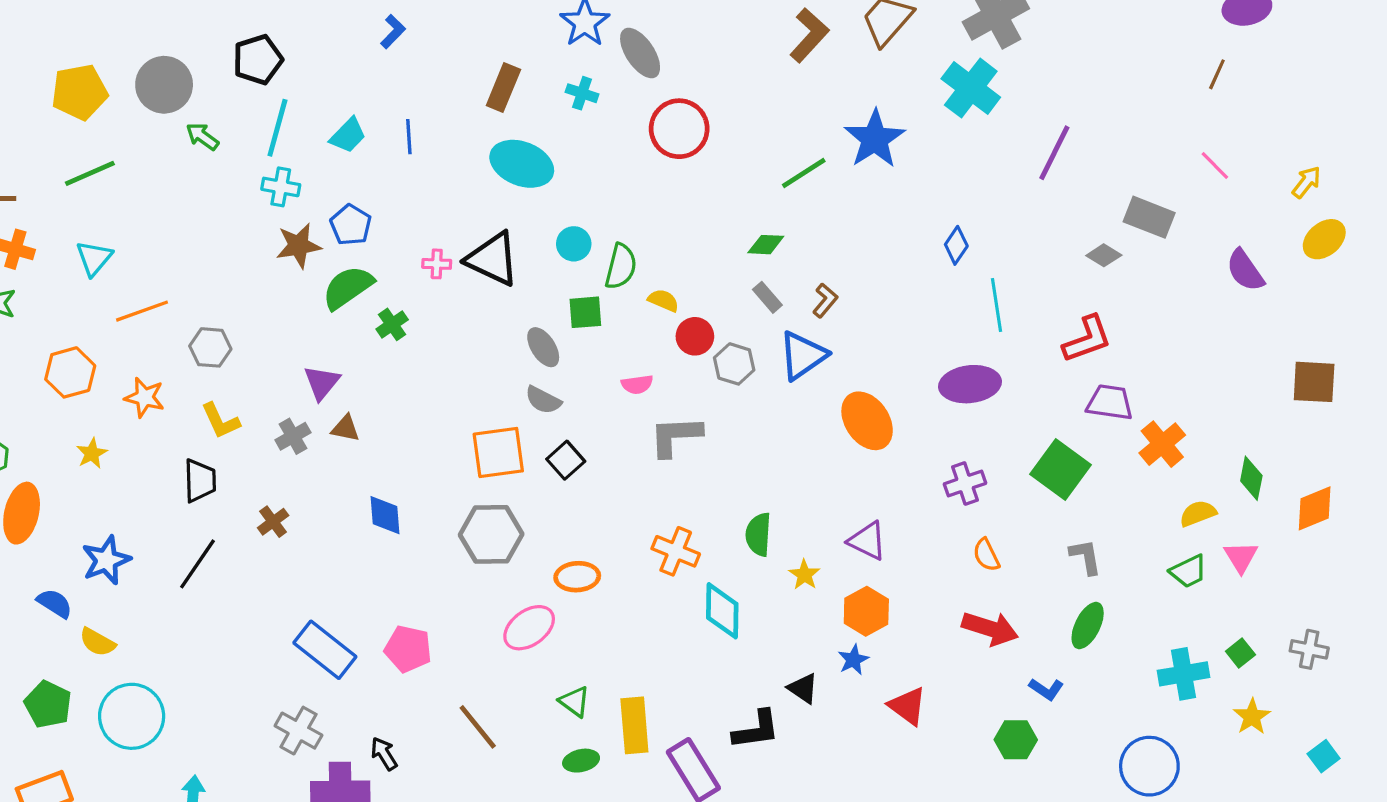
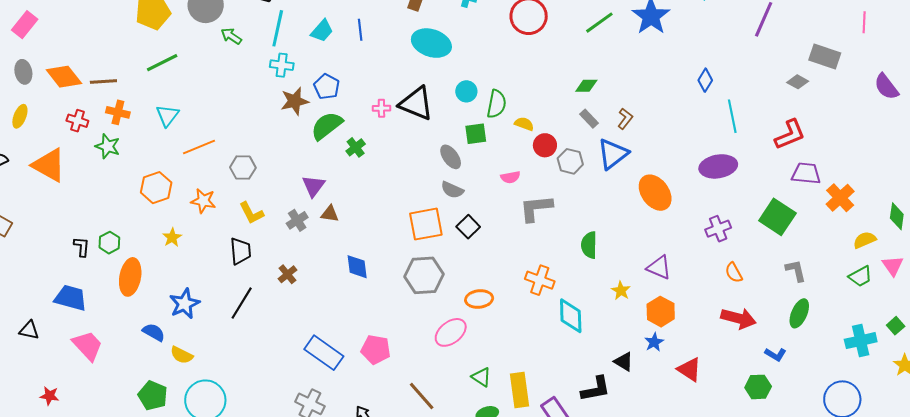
pink line: (1215, 166) -> (864, 22), turned 50
green line: (804, 173) -> (599, 23), moved
green semicircle: (758, 534) -> (589, 245), moved

